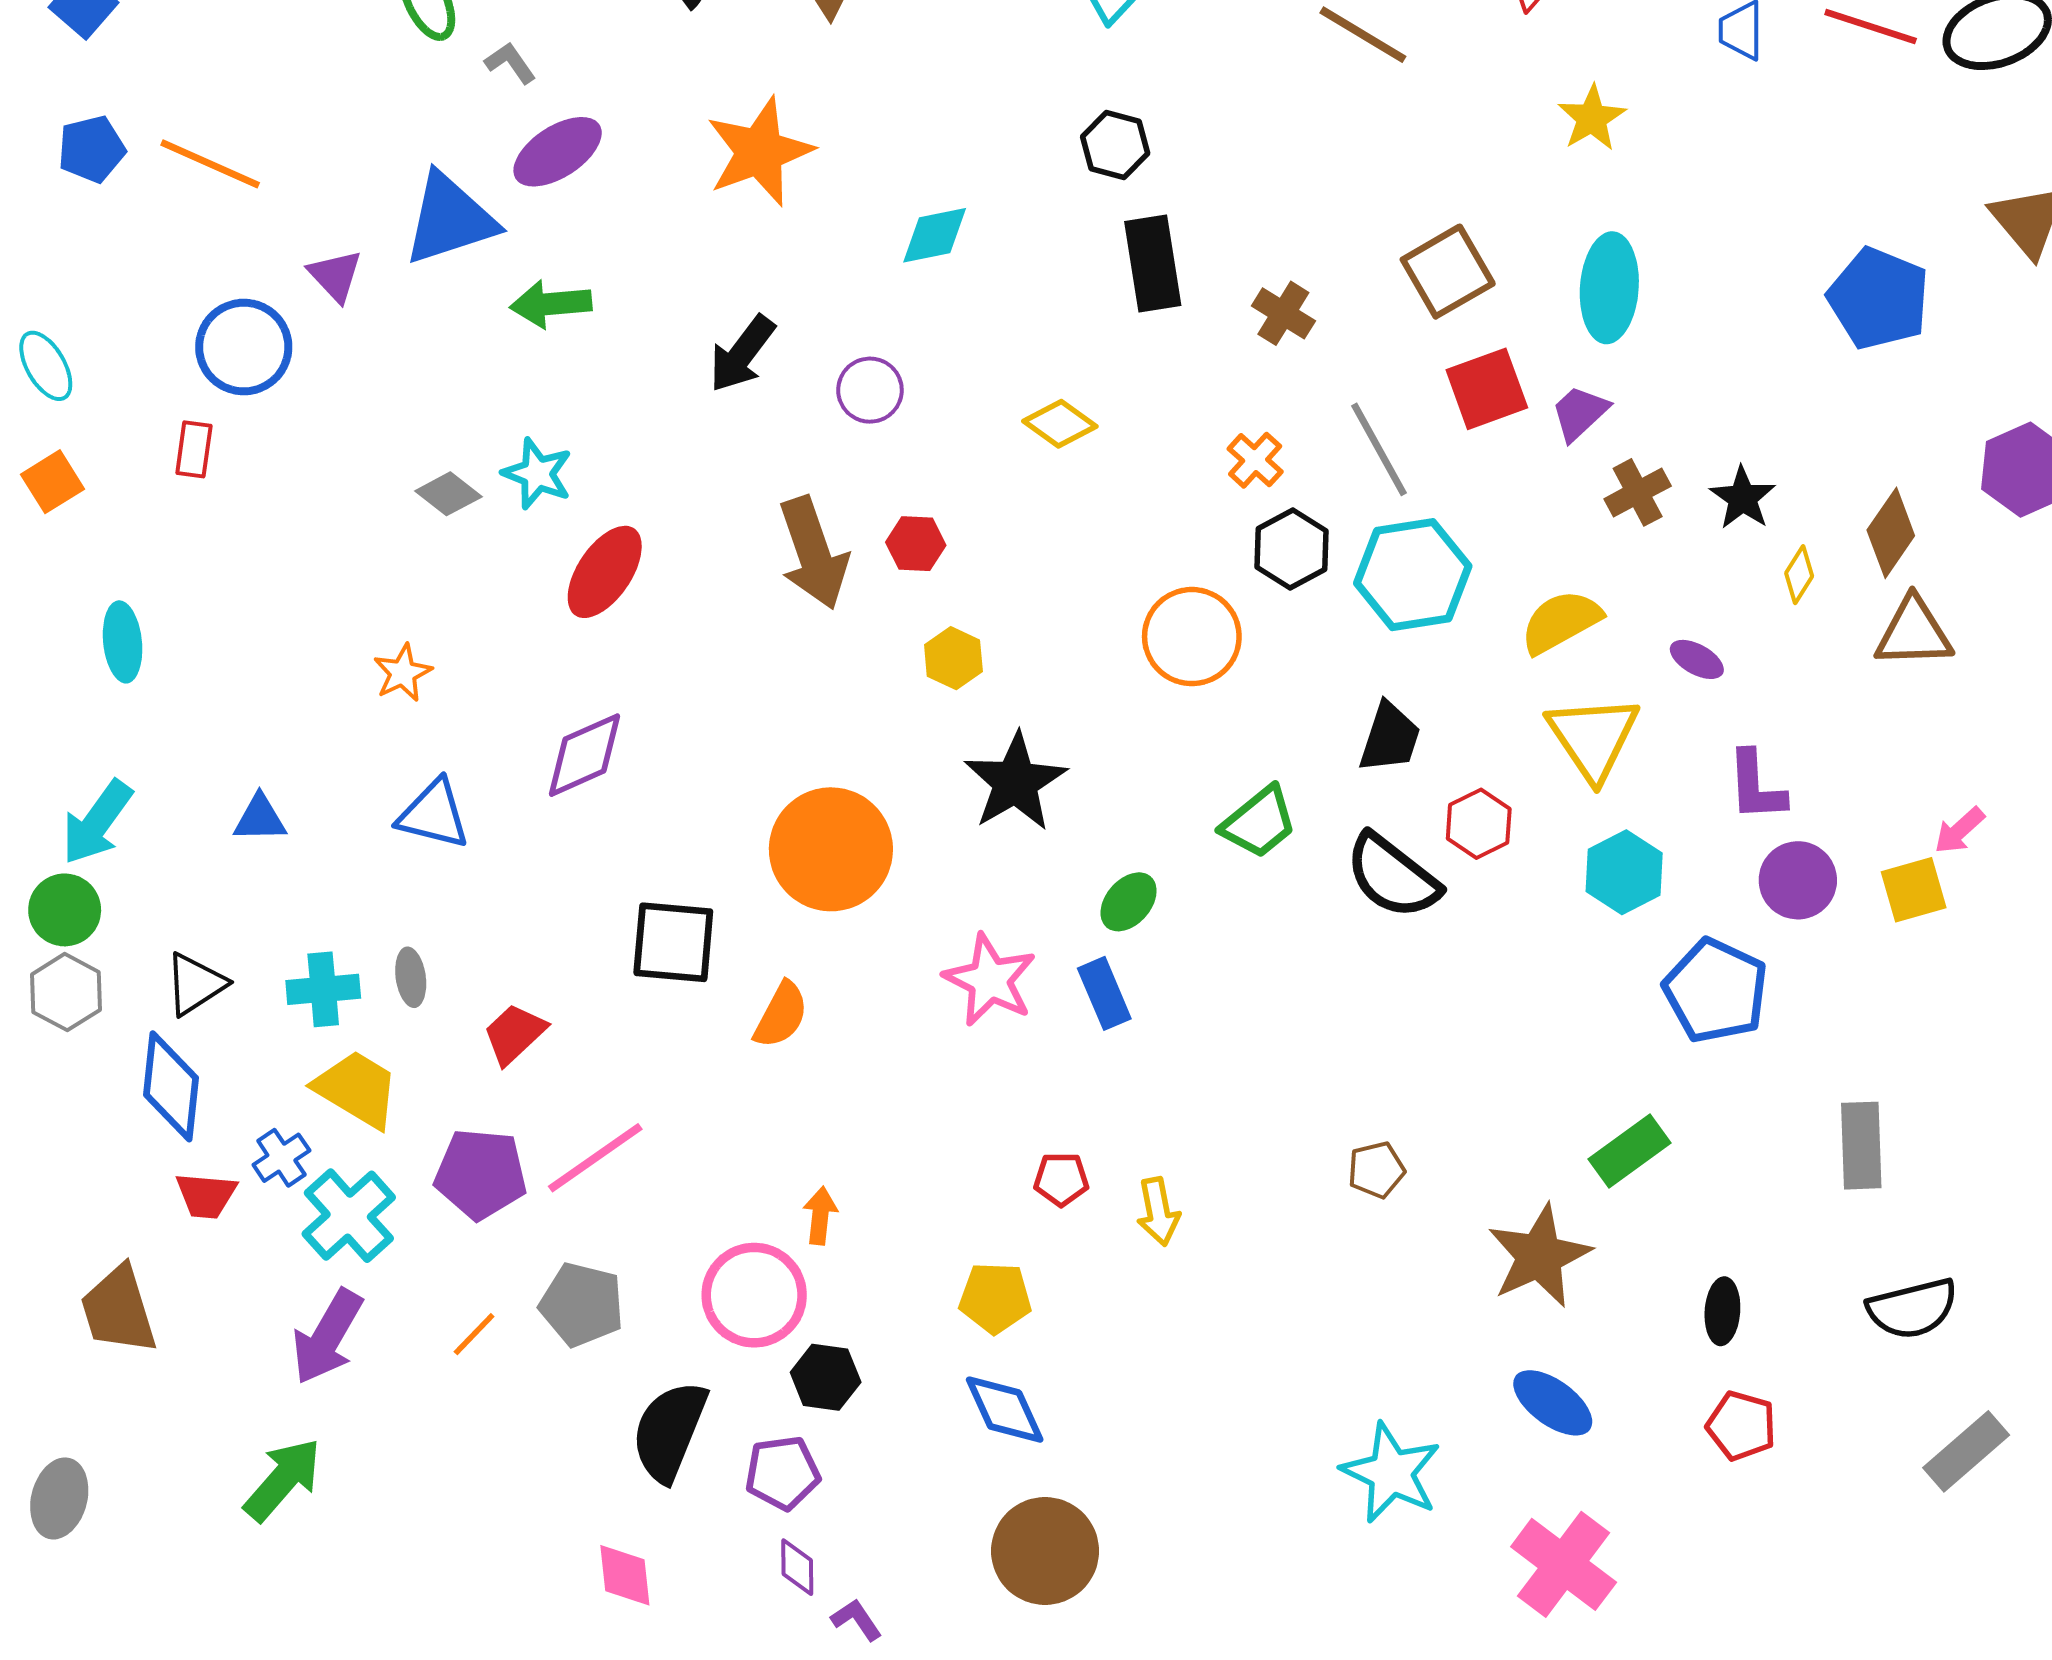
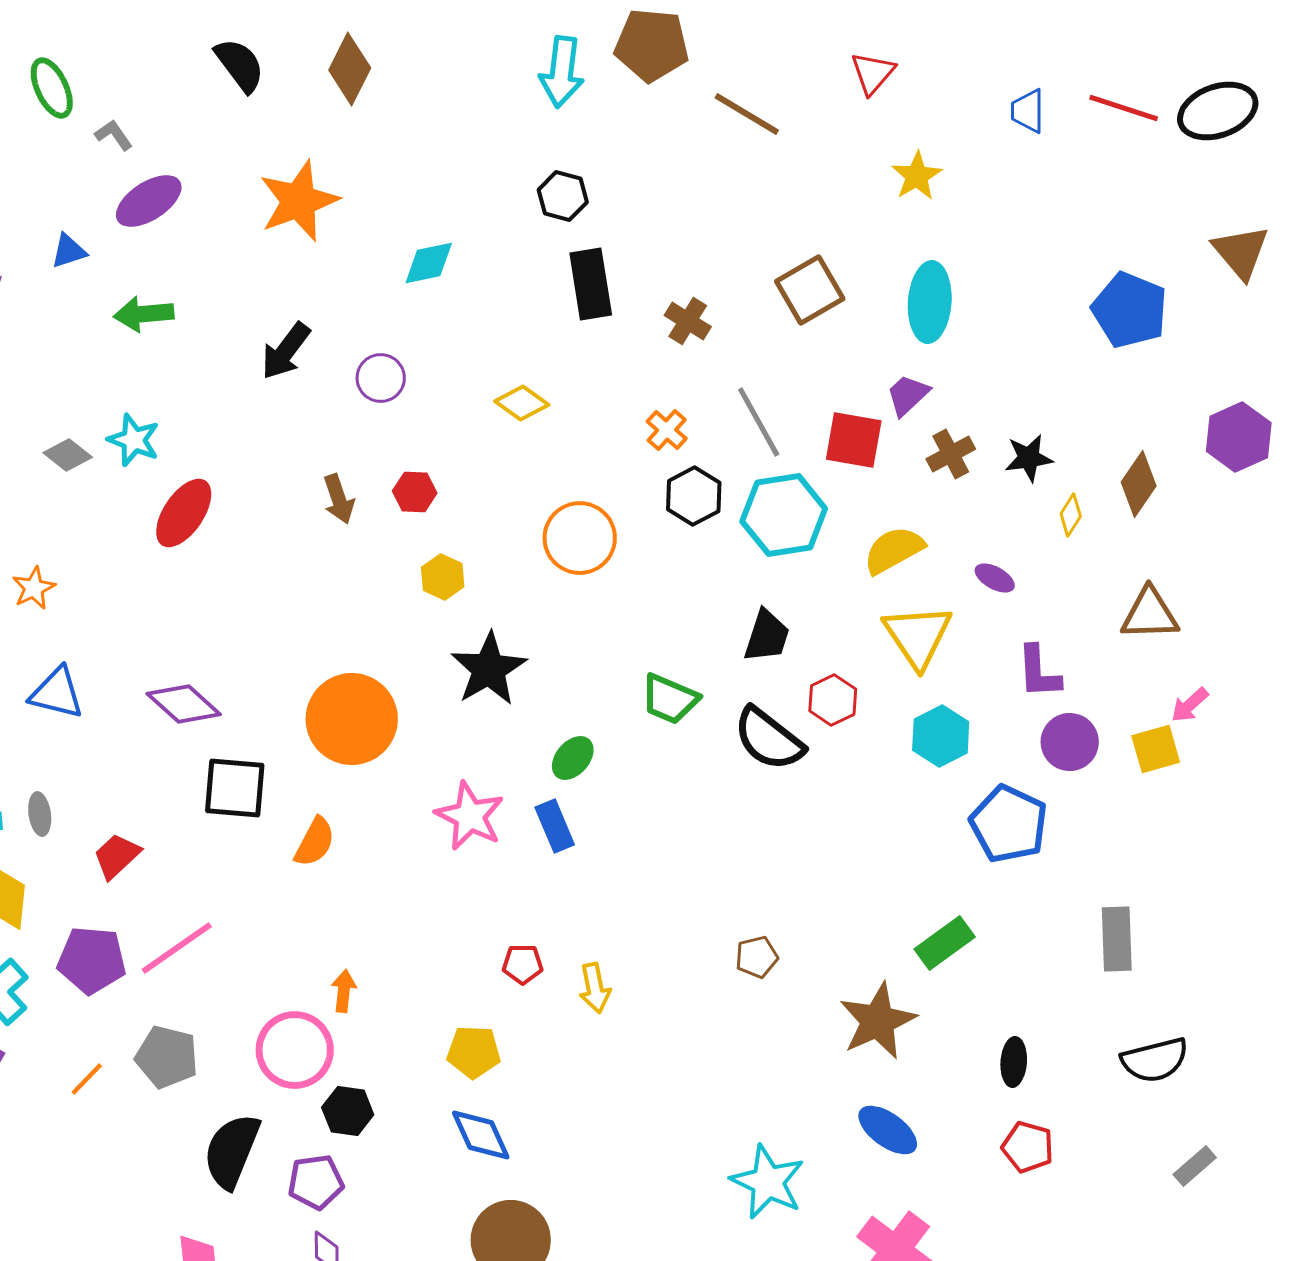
blue triangle: (450, 219) -> (69, 251), size x0.5
red square: (1487, 389) -> (854, 440), moved, turned 30
black star: (1743, 498) -> (1029, 458), turned 30
brown arrow: (813, 553) -> (339, 499), size x0.6
brown triangle: (1914, 633) -> (1150, 614), moved
orange circle: (1192, 637) -> (580, 538), moved
purple diamond: (584, 755) -> (184, 704), moved, turned 66
green trapezoid: (1259, 822) -> (670, 699), turned 62
gray rectangle: (1966, 1451) -> (1195, 1166), size x0.7

